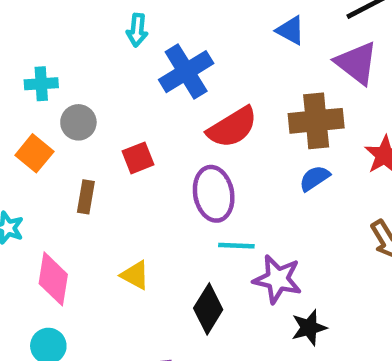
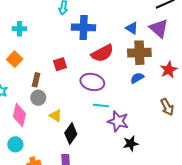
blue triangle: (290, 30) -> (132, 28), moved
blue cross: (186, 72) -> (84, 27), turned 30
gray circle: (78, 122) -> (38, 98), moved
purple ellipse: (214, 194) -> (92, 82), turned -70
black diamond: (208, 309) -> (71, 134), moved

